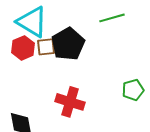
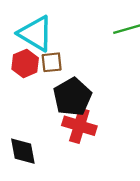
black pentagon: (68, 44) -> (72, 97), moved

